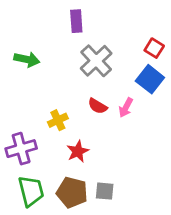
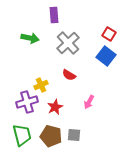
green arrow: (27, 59) -> (30, 38), moved
pink arrow: (126, 108) -> (89, 102), moved
purple cross: (21, 149) -> (27, 102), moved

